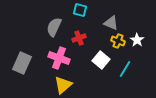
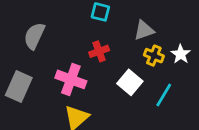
gray triangle: (111, 23) -> (144, 30), turned -42
gray semicircle: (54, 27) -> (34, 36), moved

